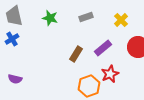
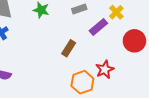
purple rectangle: (103, 48) -> (98, 27), moved

